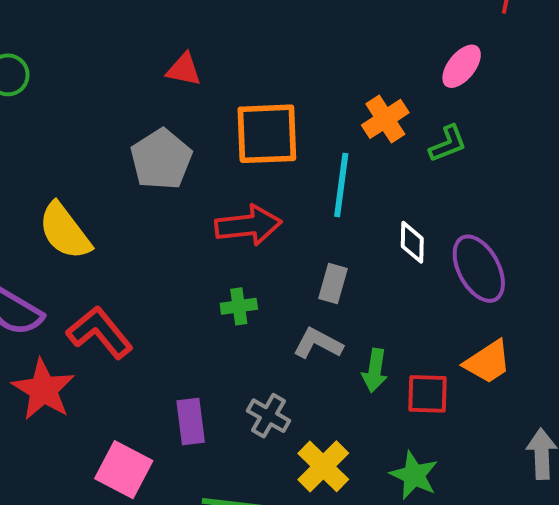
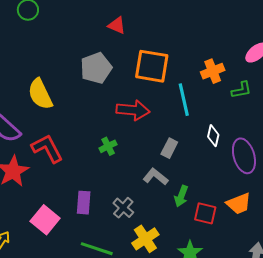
cyan line: (341, 185) -> (184, 100), turned -32
green cross: (239, 306) -> (108, 146), moved, turned -30

